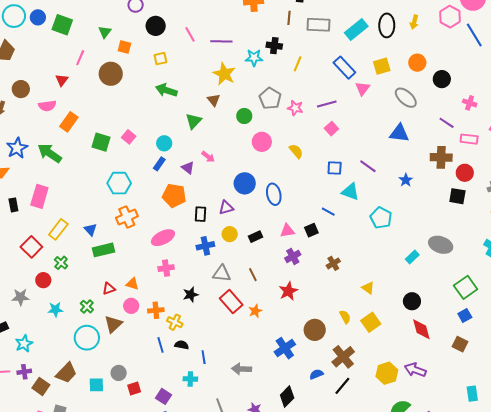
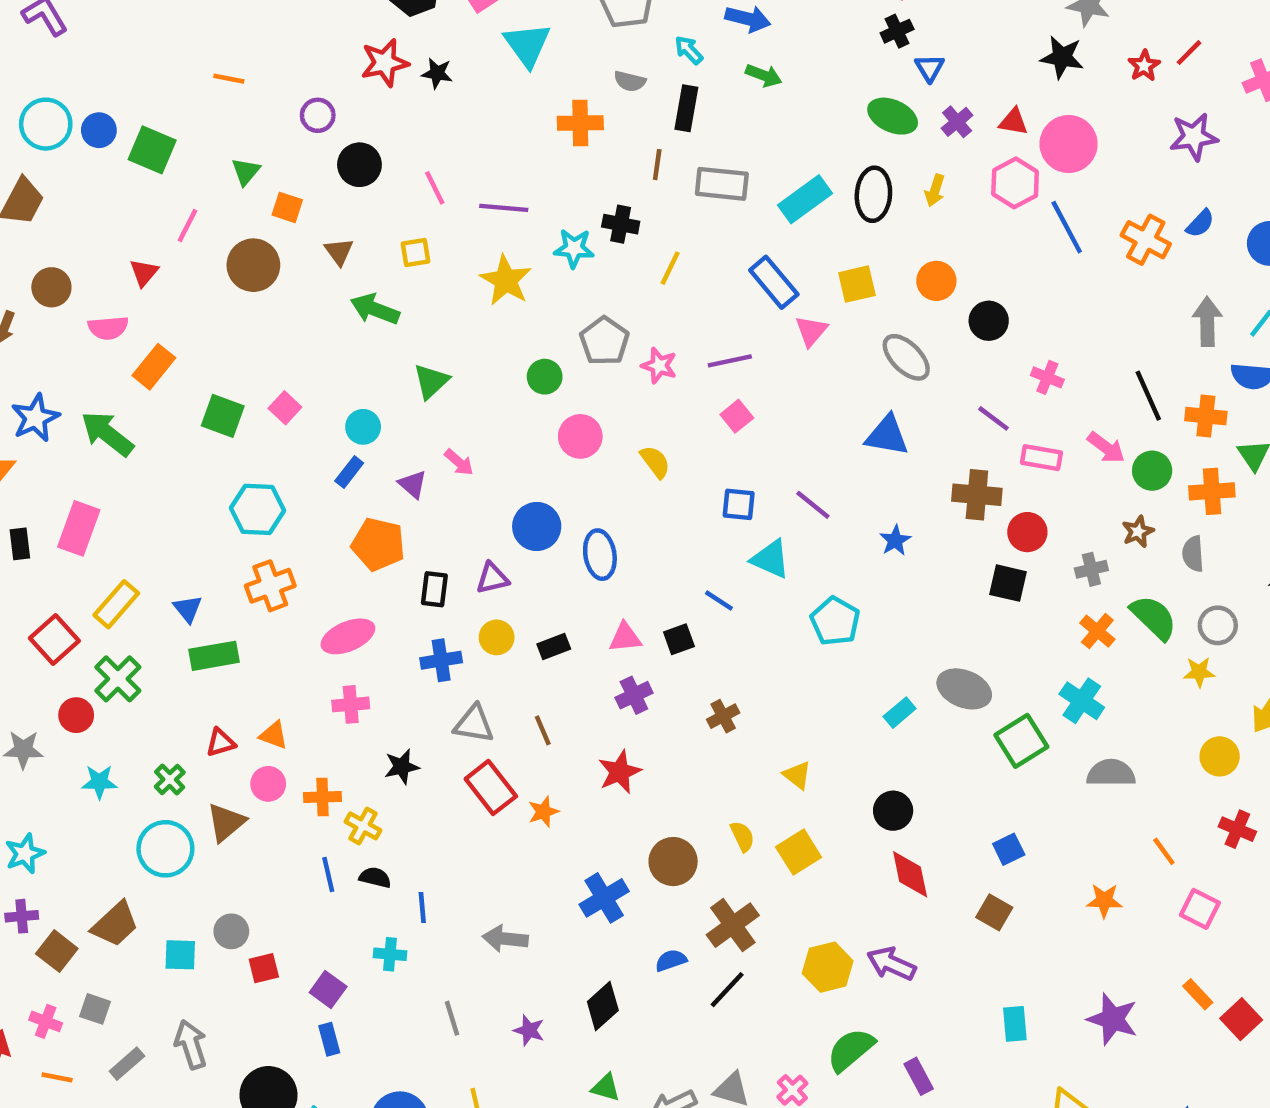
yellow square: (160, 59) -> (415, 253), moved
brown triangle: (214, 100) -> (339, 252), moved
green cross: (61, 263) -> (118, 679), size x1.5
green square: (466, 287) -> (1021, 741), moved

